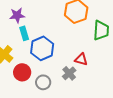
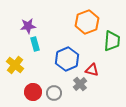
blue hexagon: (42, 48) -> (67, 59), moved
red circle: (22, 72) -> (33, 92), moved

